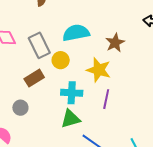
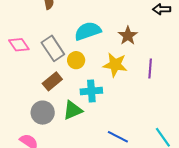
purple line: (106, 99) -> (150, 68), moved
gray circle: (20, 108) -> (43, 113), size x1.5
green triangle: (70, 119) -> (73, 110), moved

